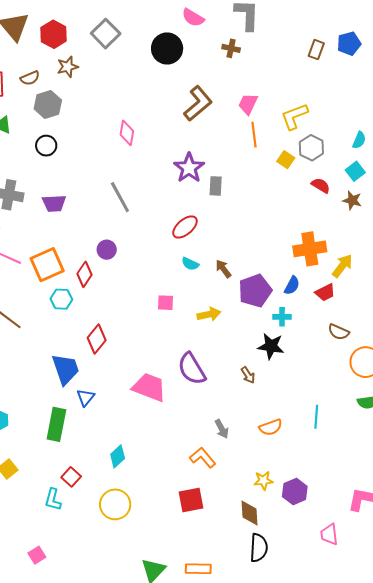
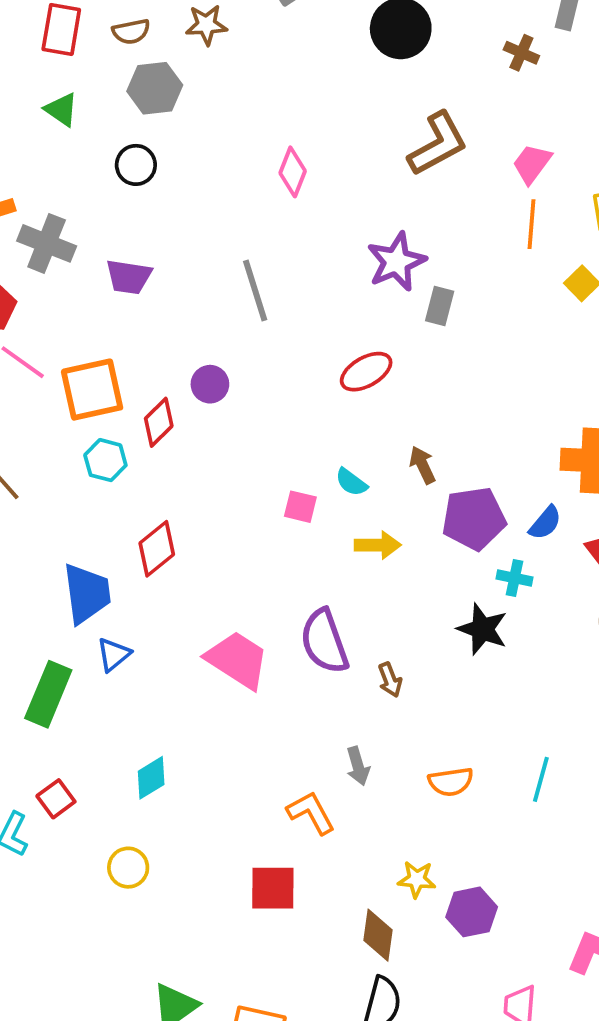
cyan semicircle: (190, 264) -> (351, 482), moved
brown arrow: (248, 375) -> (390, 680), moved
yellow circle: (115, 504) -> (128, 868), size x0.7

